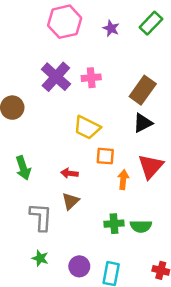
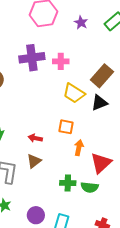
purple cross: (56, 77) -> (32, 58), turned 35
yellow trapezoid: (87, 128) -> (74, 93), moved
red triangle: (151, 166) -> (101, 163), moved

